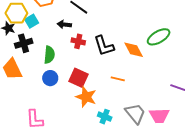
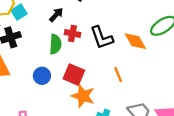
black arrow: (64, 24) -> (56, 15), turned 128
green semicircle: (49, 55) -> (55, 44), moved
orange line: (118, 79) -> (118, 75), turned 56

